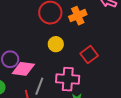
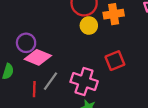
yellow circle: (56, 44) -> (89, 25), moved

